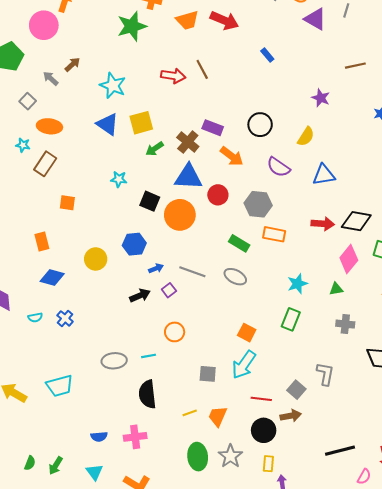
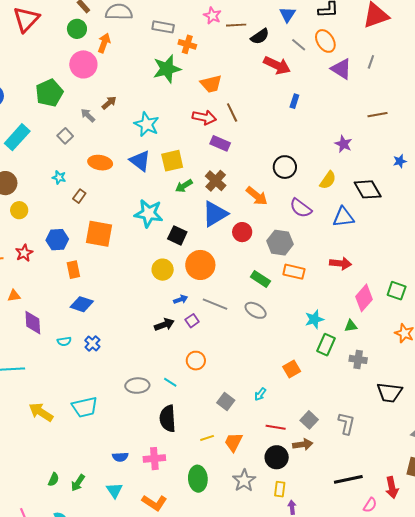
orange trapezoid: (187, 20) -> (211, 84), moved
red arrow: (224, 20) -> (277, 65), moved
blue rectangle: (267, 55) -> (294, 101), turned 56
orange ellipse: (49, 126) -> (100, 163), moved
purple rectangle: (213, 128) -> (220, 143), moved
brown rectangle: (45, 164) -> (79, 196), size x0.6
blue triangle: (188, 177) -> (215, 214), turned -36
cyan star: (119, 179) -> (149, 213), size x1.8
orange square: (67, 203) -> (99, 234), size x1.8
orange circle: (180, 215) -> (200, 265), moved
black diamond: (356, 221) -> (368, 189), moved, turned 48
blue hexagon: (134, 244) -> (57, 240), moved
yellow circle: (96, 259) -> (163, 270), moved
green rectangle: (291, 319) -> (326, 345), moved
orange square: (247, 333) -> (292, 369), moved, turned 30
cyan line: (149, 356) -> (170, 382), turned 40
cyan arrow: (244, 365) -> (260, 394), size x0.5
gray square: (208, 374) -> (226, 402), turned 30
gray L-shape: (325, 374) -> (346, 423), moved
green ellipse: (198, 457) -> (198, 479), moved

